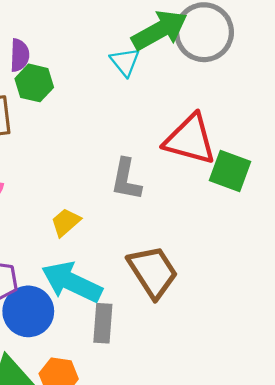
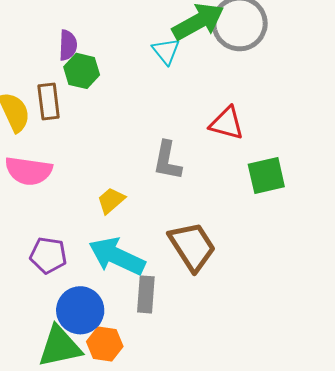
red triangle: (190, 139) -> (227, 123), size x0.7
green square: (230, 171) -> (266, 175), moved, turned -33
blue circle: (28, 311) -> (80, 310), moved

